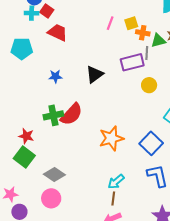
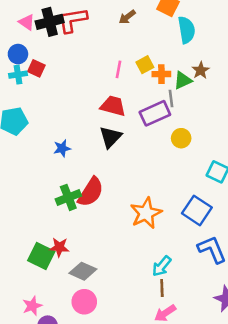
red trapezoid: (58, 32) -> (113, 106), moved
red star: (26, 136) -> (59, 247), moved

